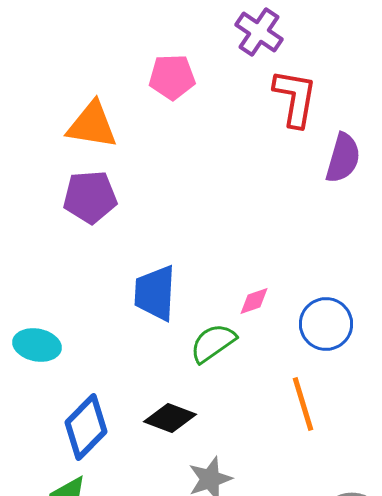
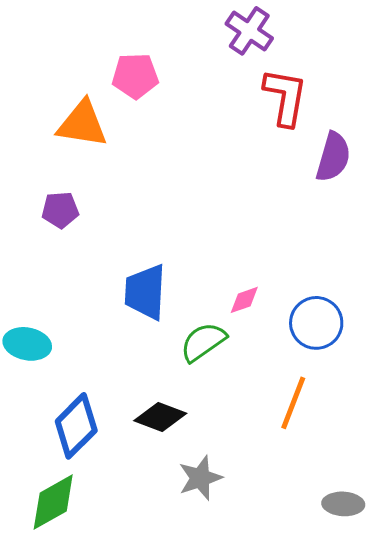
pink pentagon: (172, 77) -> (135, 76), moved
purple pentagon: (90, 197) -> (60, 210), moved, size x0.7
orange line: (303, 404) -> (293, 403), turned 38

